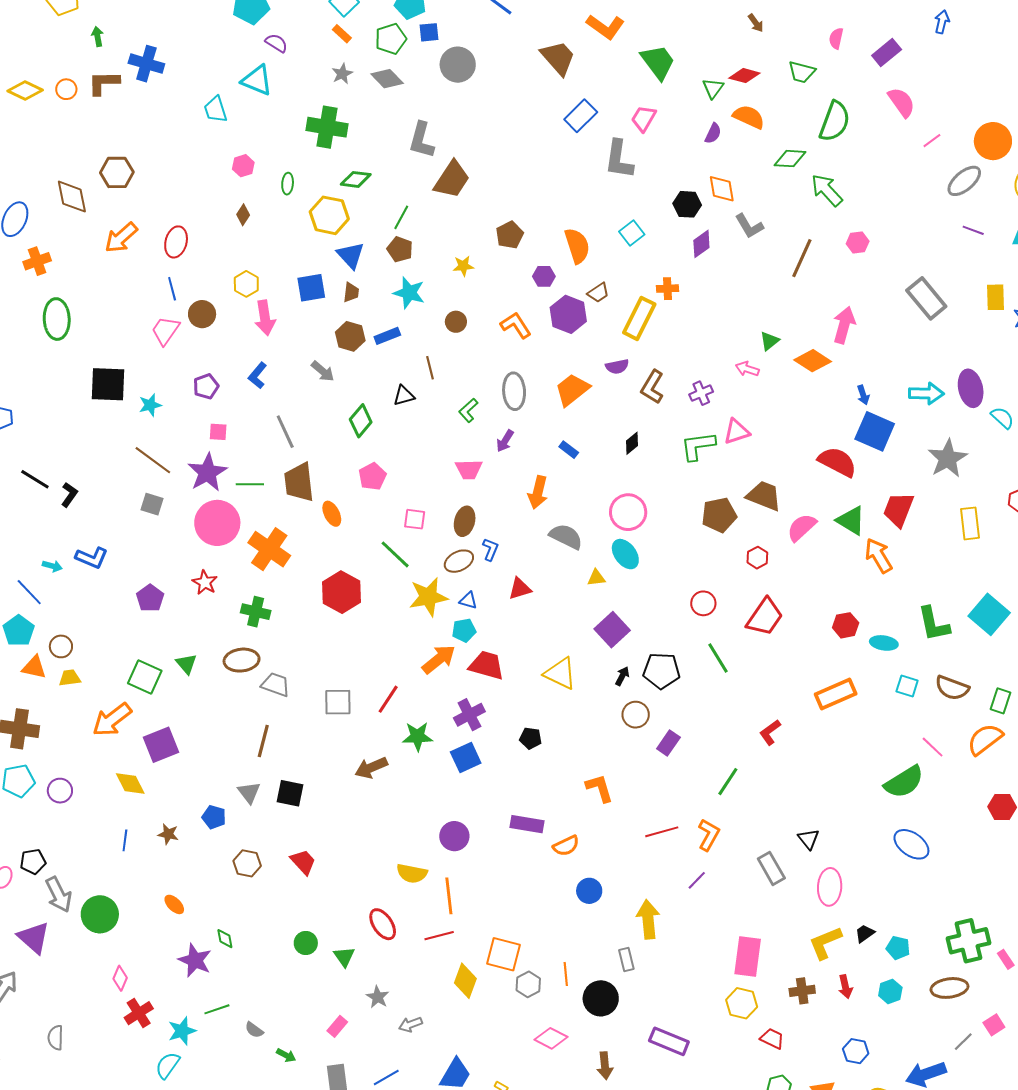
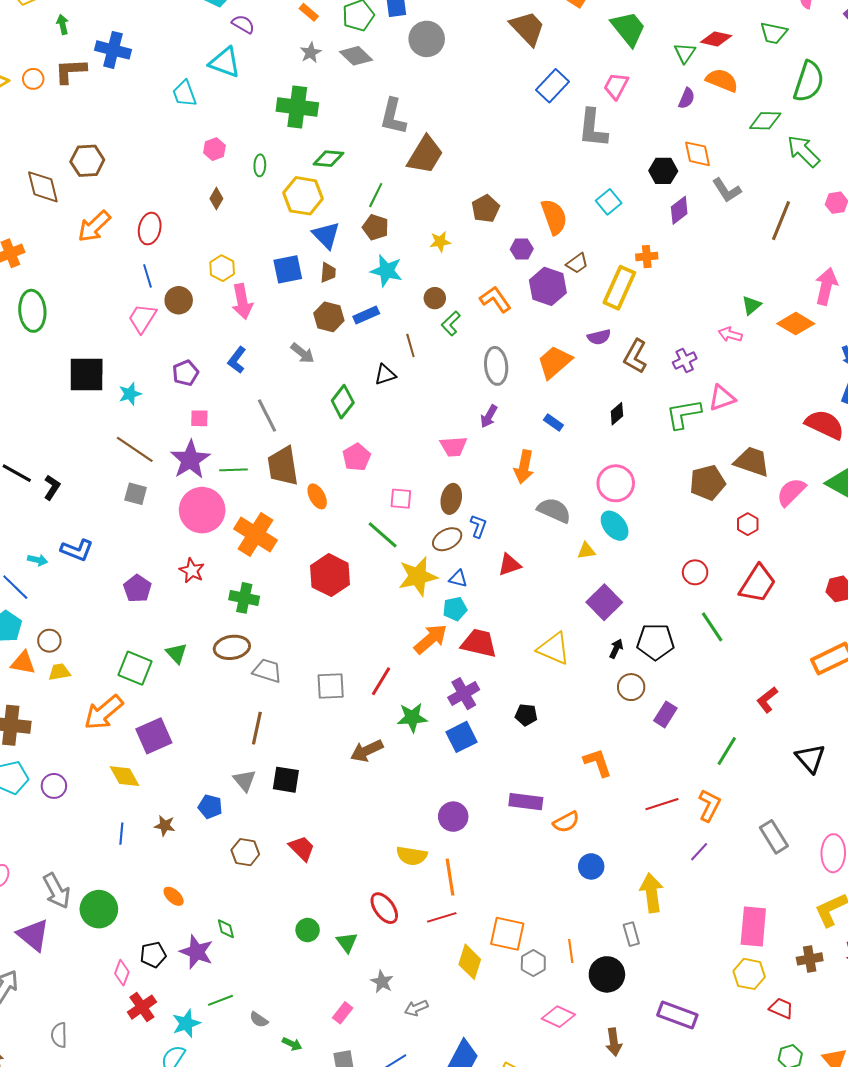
green L-shape: (468, 410) -> (451, 323), moved
black triangle: (809, 839) -> (810, 758), moved, size x1.4
black pentagon: (33, 862) -> (153, 955), moved

